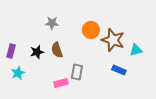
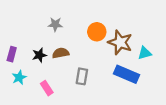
brown semicircle: (57, 50) -> (61, 53), turned 98
blue rectangle: (119, 70) -> (127, 74), size x1.6
pink rectangle: (61, 83) -> (47, 88), moved, turned 72

